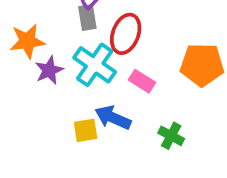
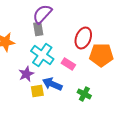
red ellipse: (126, 34) -> (83, 38), moved
purple star: (49, 70) -> (26, 74), moved

